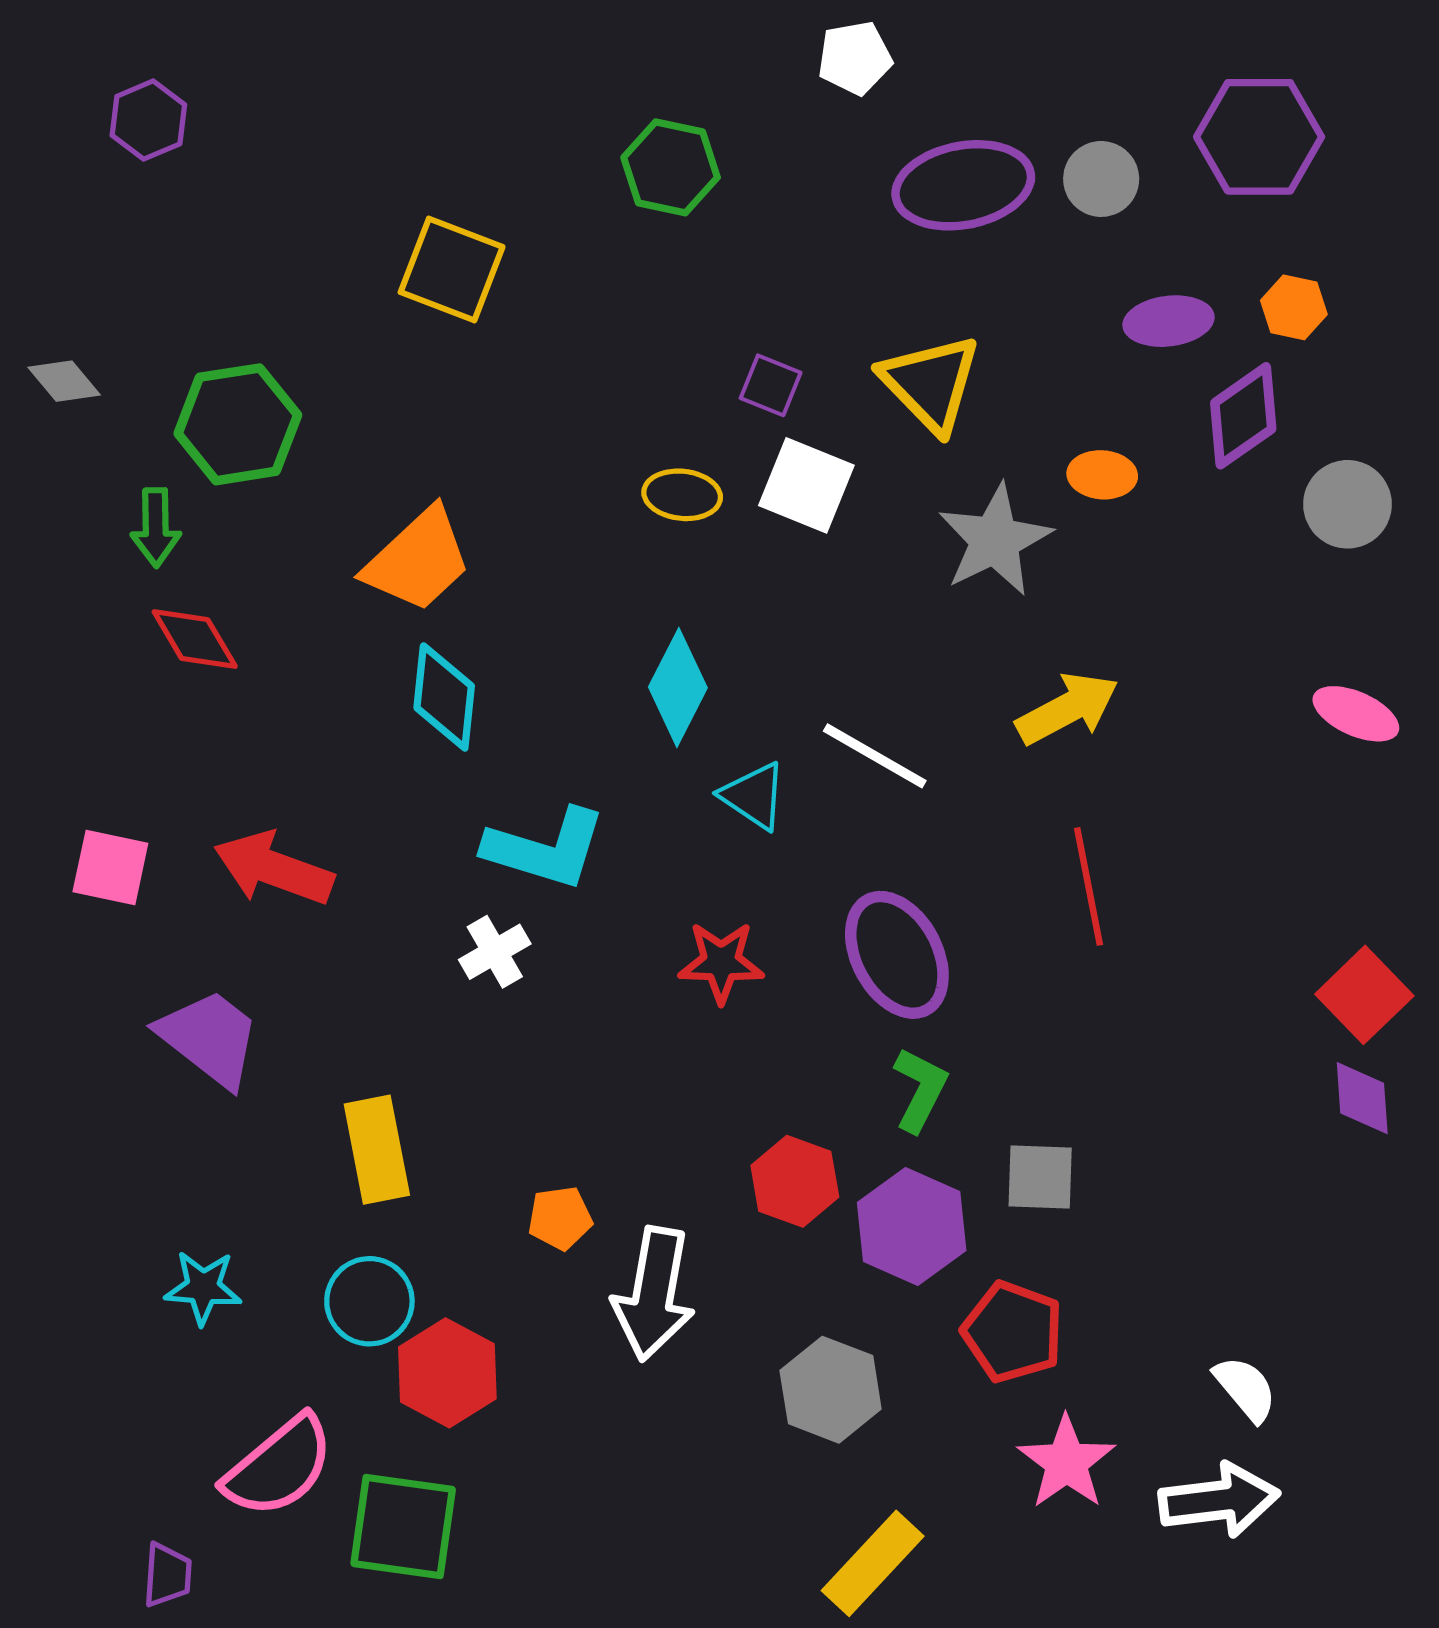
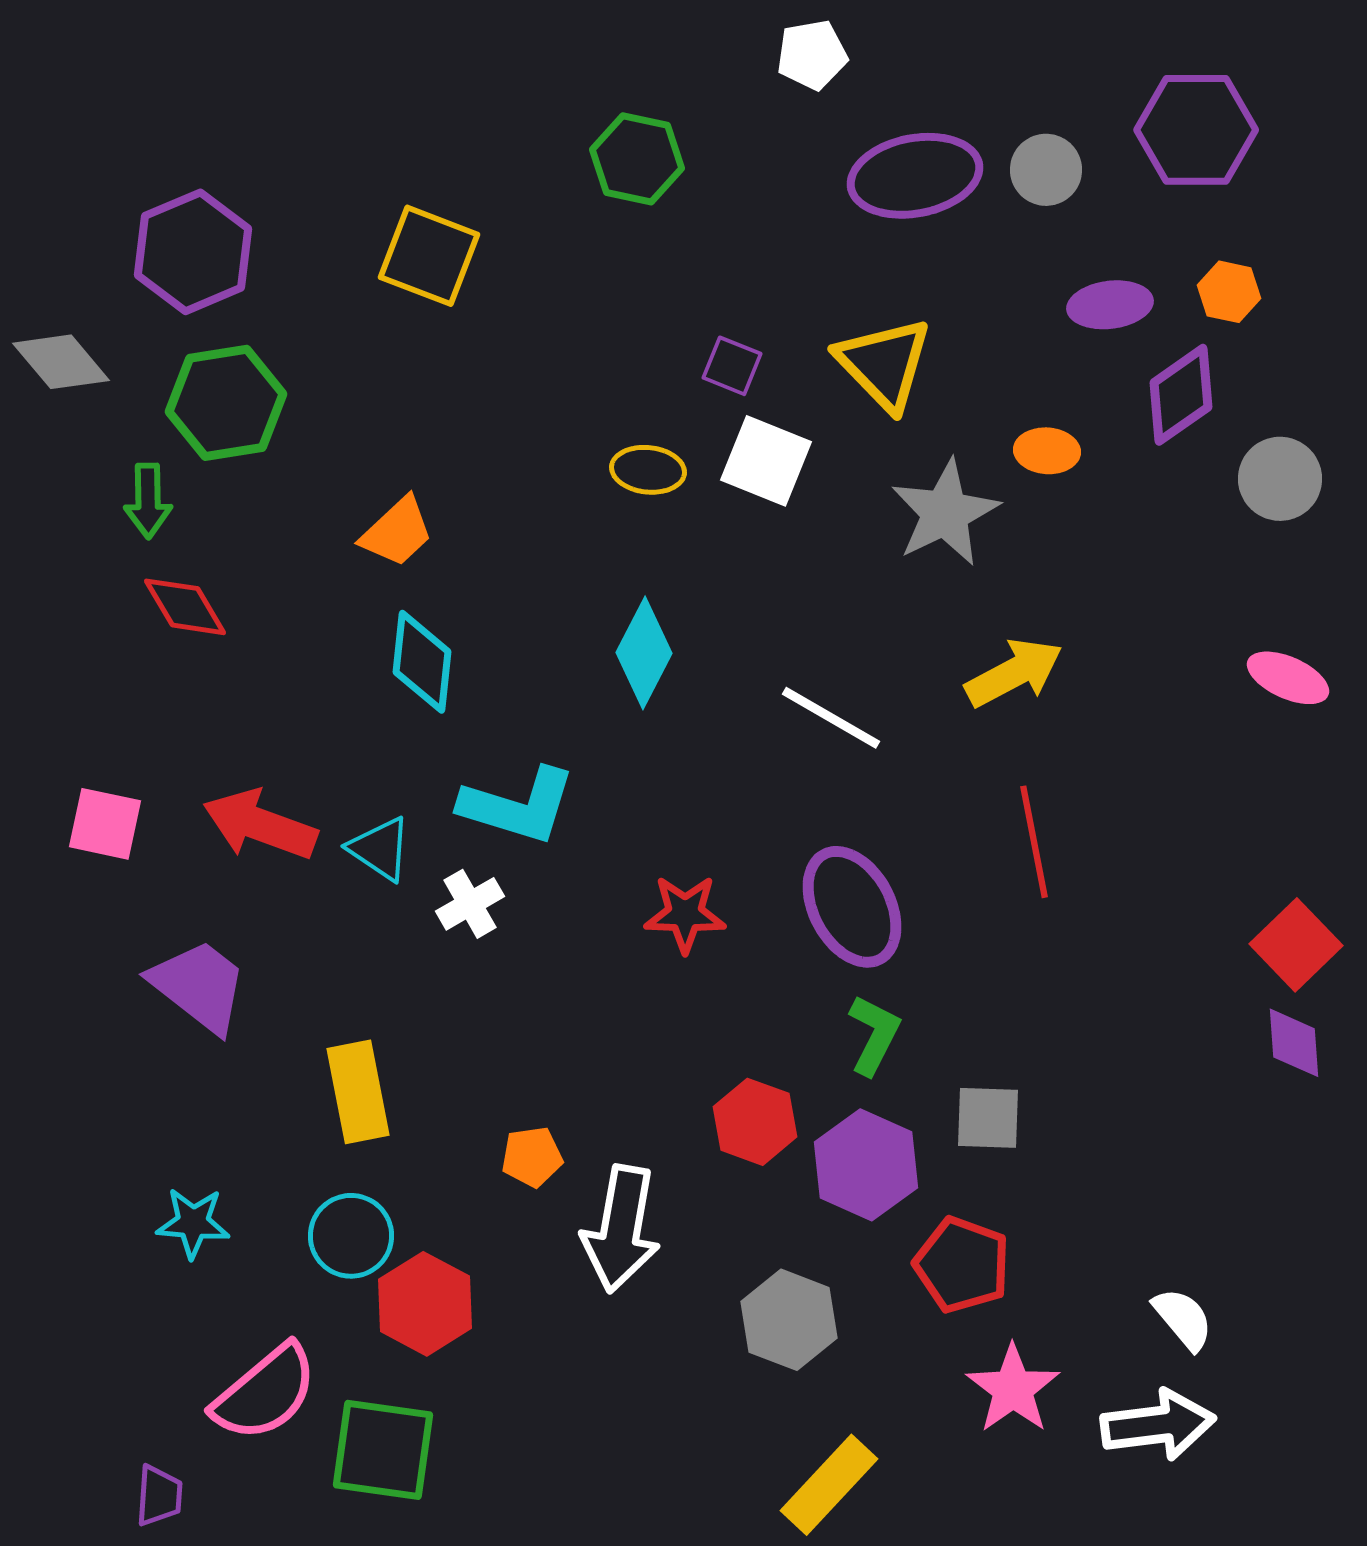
purple hexagon: (148, 120) -> (193, 252), moved, size x1.6
gray diamond: (64, 381) -> (61, 362), size x1.4
orange trapezoid: (418, 560) -> (397, 532), size x0.7
cyan triangle: (754, 796) -> (380, 849), moved

